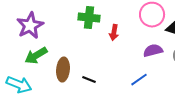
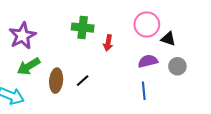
black line: (89, 80) -> (83, 81), moved, turned -64
blue line: (139, 80) -> (144, 91), moved, turned -60

